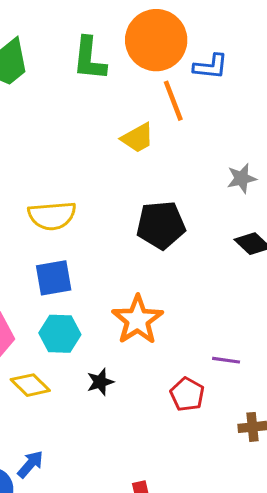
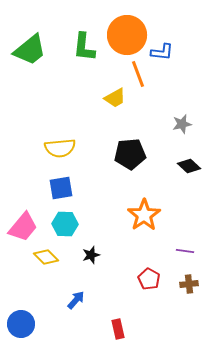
orange star: (138, 320) -> (144, 215), moved
purple line: (226, 360) -> (185, 251), moved
red pentagon: (187, 394) -> (149, 279), moved
blue arrow: (30, 464) -> (76, 300), moved

